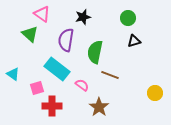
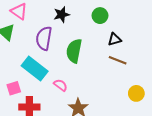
green circle: (128, 18) -> (100, 16), moved
brown line: (110, 75) -> (118, 60), moved

